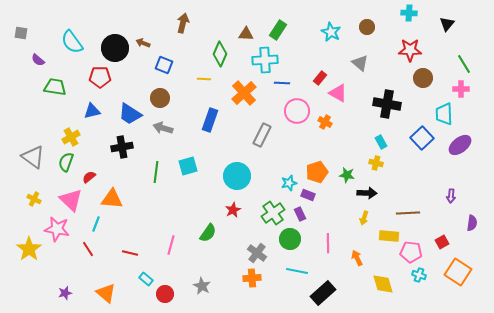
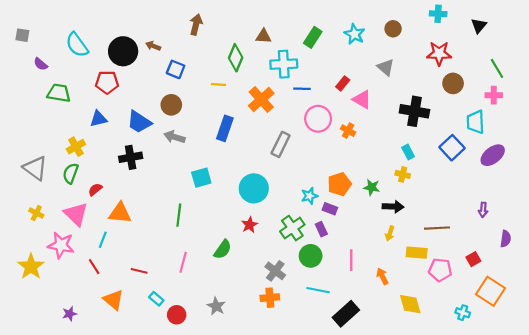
green rectangle: (278, 30) -> (313, 37), moved
green line: (156, 172) -> (179, 215), moved
cyan cross: (419, 275) -> (463, 313), moved
orange triangle: (106, 293) -> (113, 300), moved

